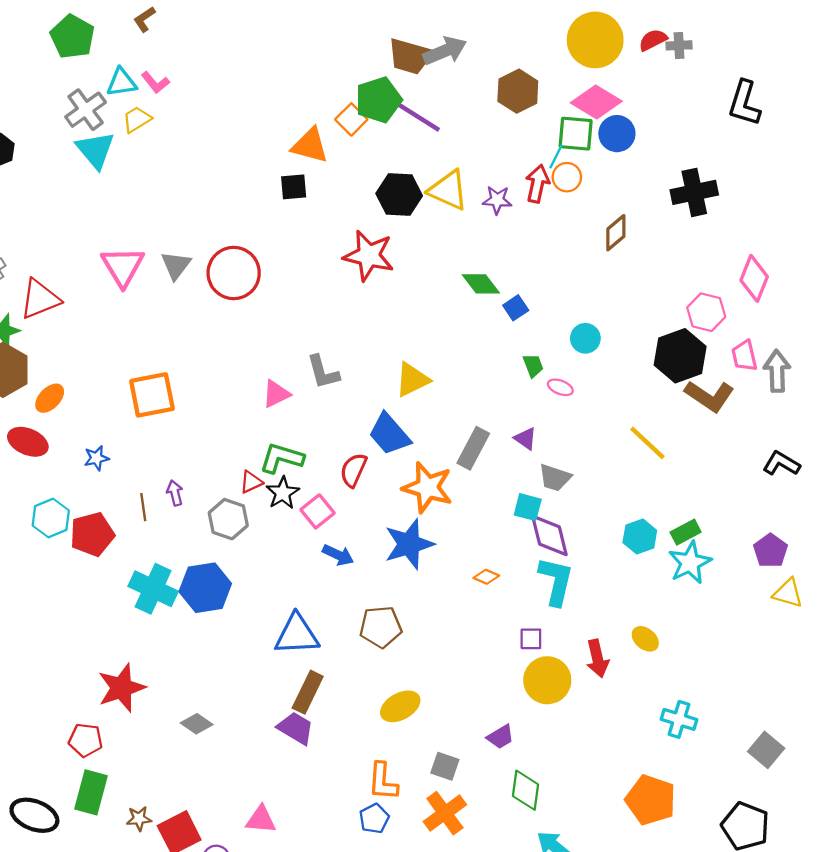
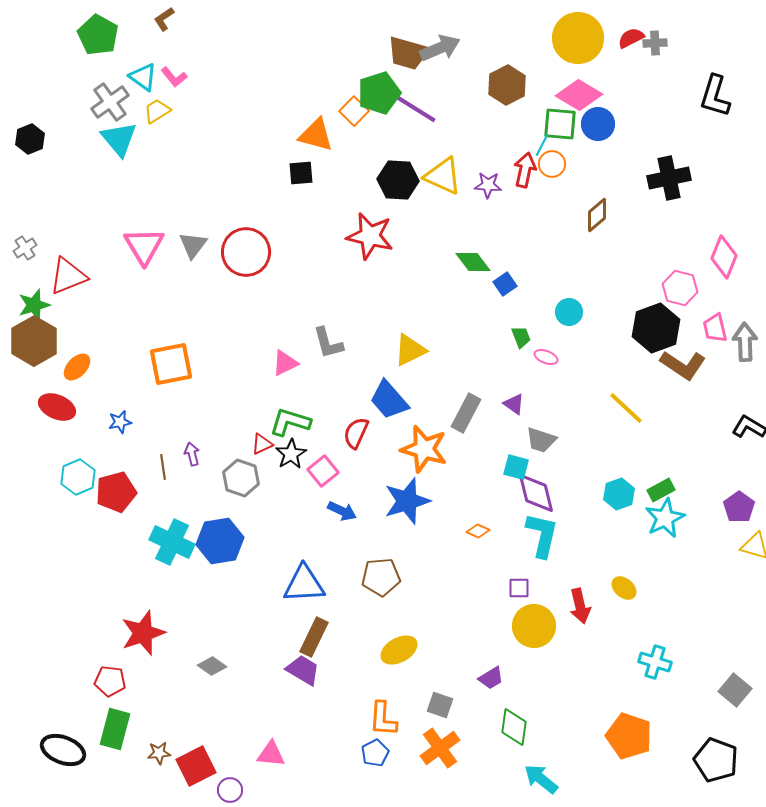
cyan triangle: (122, 82) -> (143, 77), turned 44

